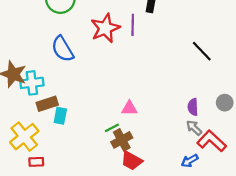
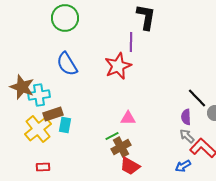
red star: (105, 28) -> (118, 66), moved
black line: (202, 51) -> (197, 98), moved
yellow cross: (24, 137) -> (38, 129), moved

